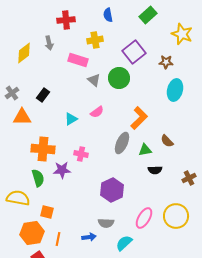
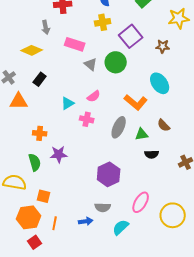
yellow star: (182, 34) -> (179, 18), turned -30
yellow cross: (95, 40) -> (103, 22), moved
yellow diamond: (24, 53) -> (32, 50), moved, turned 60
cyan ellipse: (175, 90) -> (160, 83), moved, turned -50
orange L-shape: (139, 118) -> (136, 102), turned 85
orange cross: (43, 149) -> (40, 133), size x0.6
pink cross: (81, 154) -> (87, 119), moved
yellow circle: (176, 216) -> (173, 215), moved

